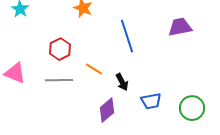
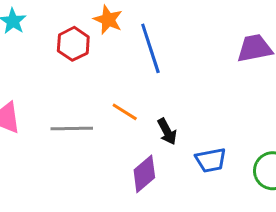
blue line: (127, 36) -> (150, 48), moved
red hexagon: (60, 49) -> (73, 44), moved

